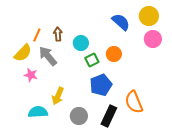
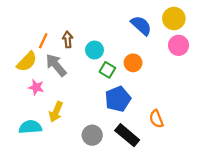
green square: (92, 60) -> (107, 70), turned -32
yellow arrow: (58, 96) -> (56, 112), moved
orange semicircle: (134, 102) -> (156, 119), size x0.7
cyan semicircle: (38, 112) -> (30, 127), moved
black rectangle: (109, 116) -> (127, 135), turned -75

